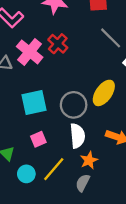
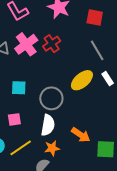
yellow ellipse: (104, 93) -> (82, 80), moved
cyan square: (34, 103) -> (19, 88), size x0.7

